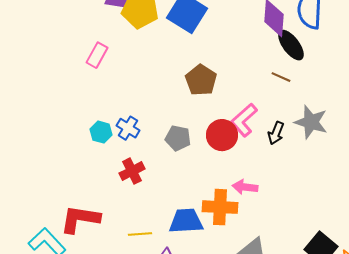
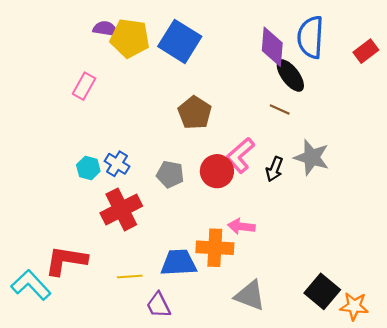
red cross: (132, 171) -> (121, 209), size x1.5

